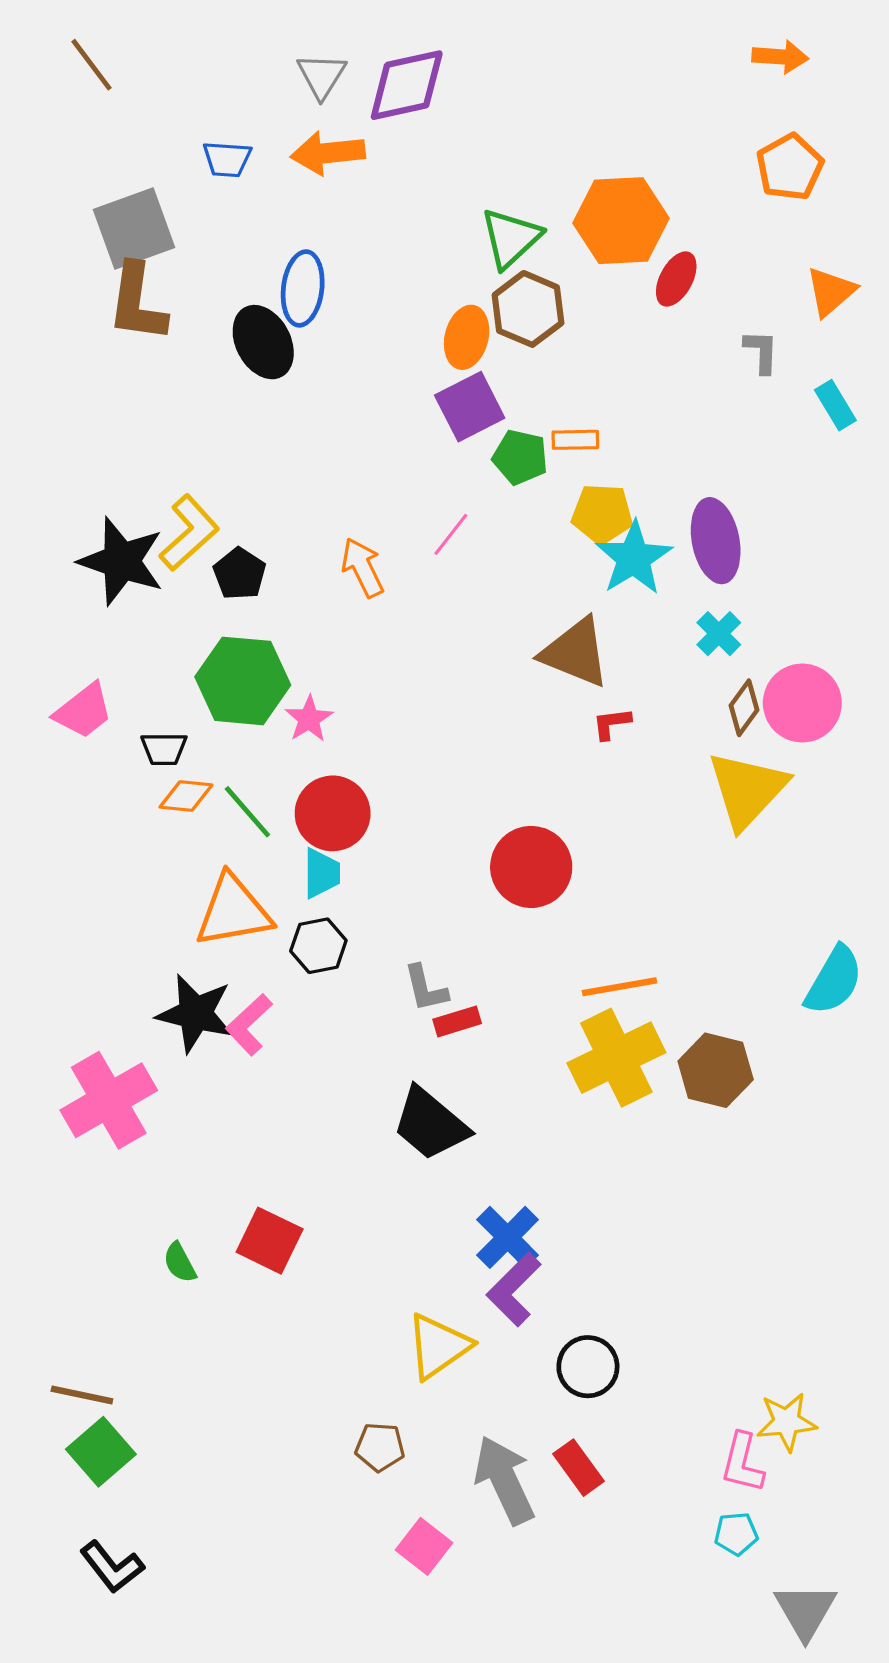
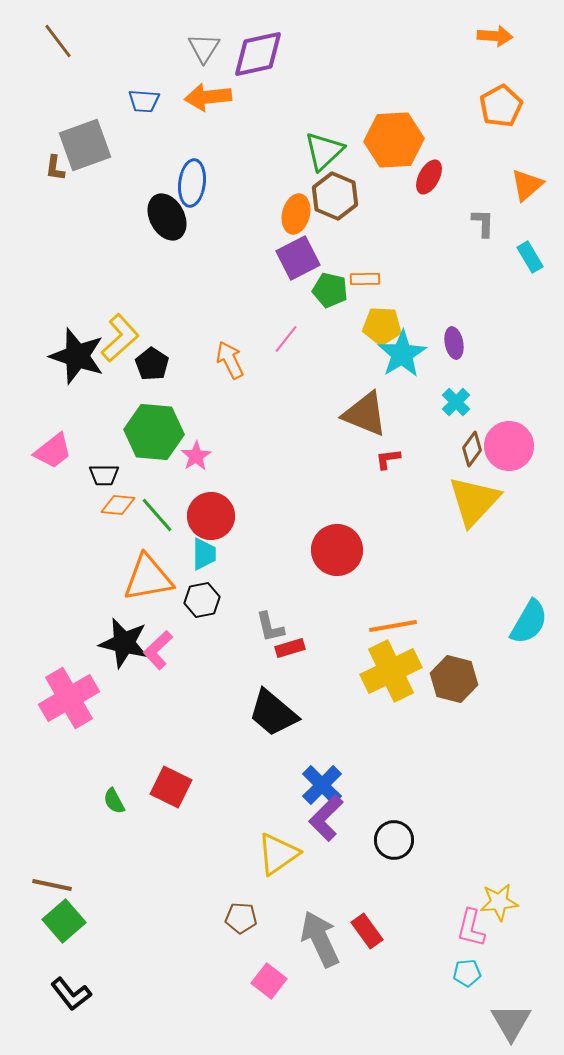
brown L-shape: (137, 303) -> (55, 168), moved, size x0.5
purple ellipse: (716, 541) -> (454, 343), size x0.6
black circle: (588, 1367) -> (394, 840), moved

